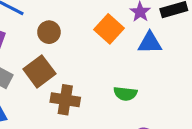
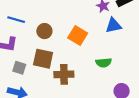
orange square: (109, 29) -> (78, 36), moved
brown square: (39, 71) -> (43, 59), turned -30

